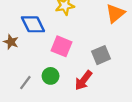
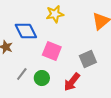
gray line: (25, 83) -> (22, 74), moved

